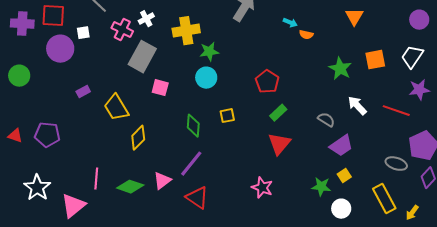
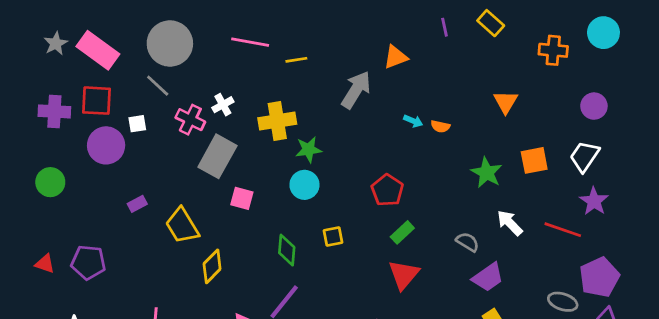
cyan arrow: (290, 23) -> (413, 121), moved
purple star: (419, 90) -> (594, 201), turned -30

